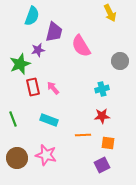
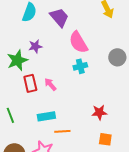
purple trapezoid: (54, 32) -> (59, 17), moved, turned -55
cyan cross: (102, 89) -> (80, 66), moved
cyan rectangle: (49, 120) -> (46, 116), turned -30
orange line: (83, 135) -> (62, 131), moved

